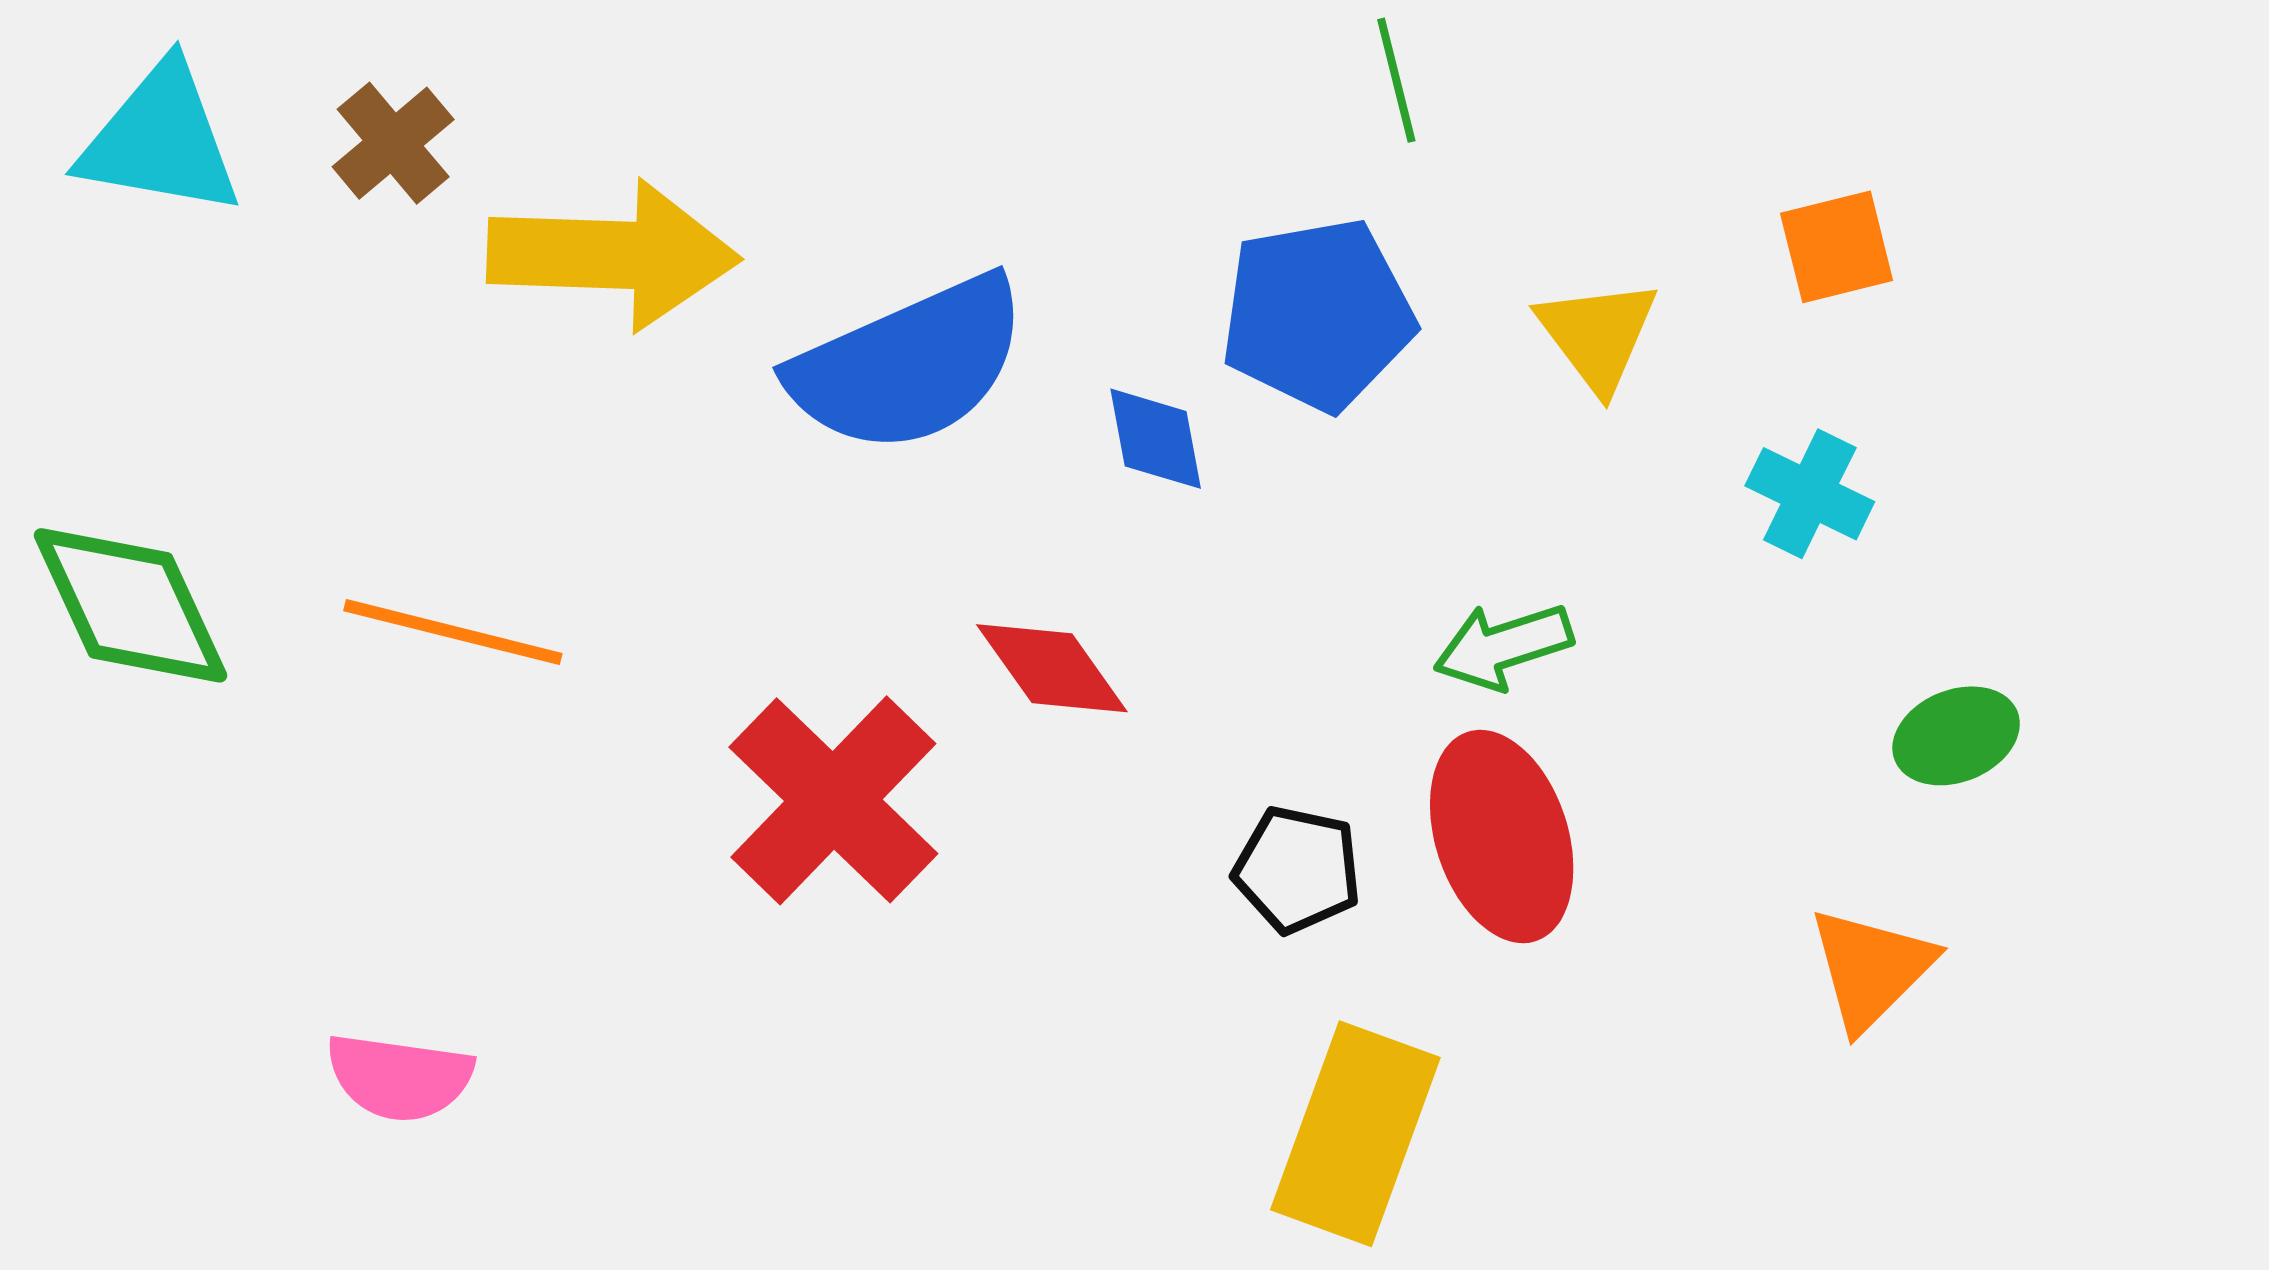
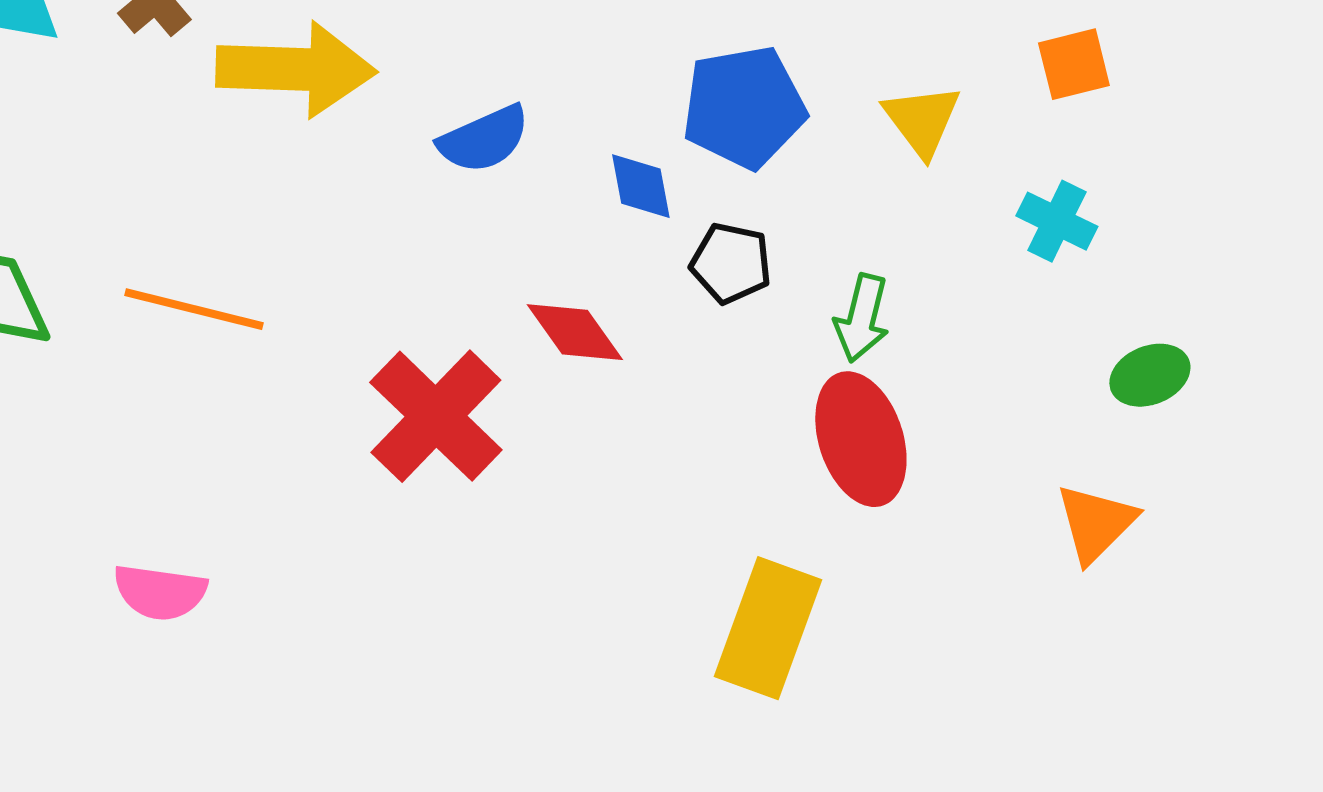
blue semicircle: (909, 365) -> (484, 139), size x0.6
green arrow: (1503, 646) -> (862, 318), turned -58
black pentagon: (1297, 870) -> (731, 263), moved

